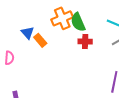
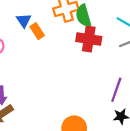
red cross: (85, 41) -> (89, 39), size x1.5

